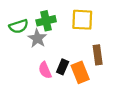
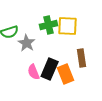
green cross: (46, 21) -> (49, 25), moved
black rectangle: (63, 67) -> (50, 69), size x1.5

